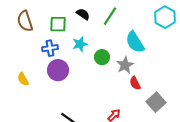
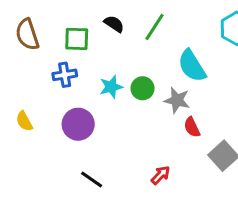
cyan star: (80, 44) -> (111, 87), moved
gray star: (125, 65) -> (177, 100), turned -30
purple circle: (58, 70) -> (78, 124), moved

